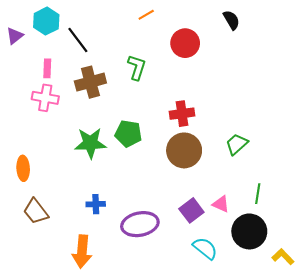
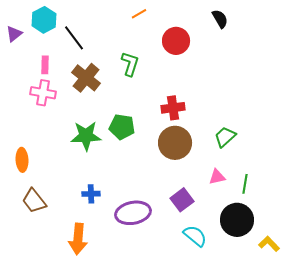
brown cross: (90, 82) -> (86, 78), turned -36
pink triangle: (221, 204) -> (217, 177), moved, turned -36

